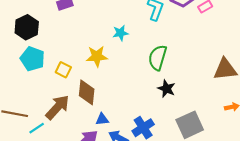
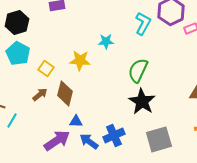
black star: (166, 89) -> (142, 101), size x1.5
brown arrow: (58, 107) -> (40, 94), moved, size x0.6
cyan line: (37, 128) -> (12, 120), turned -35

